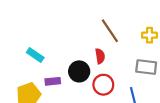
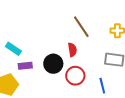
purple rectangle: (53, 81) -> (25, 66), moved

